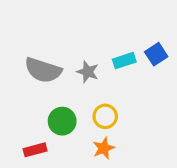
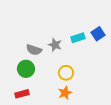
gray semicircle: (43, 70) -> (34, 50), moved, size x0.7
green circle: (62, 121) -> (26, 69), moved

